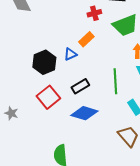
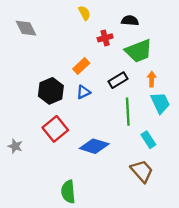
orange rectangle: (86, 39) -> (81, 66), moved
blue triangle: (70, 54) -> (83, 92), moved
black rectangle: (80, 86) -> (118, 80), moved

